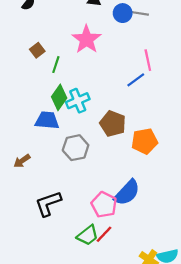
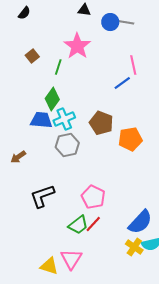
green line: (56, 65) -> (58, 67), moved
cyan cross: (78, 101) -> (64, 119), moved
blue semicircle: (127, 193) -> (140, 222), moved

